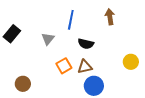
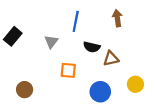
yellow circle: (131, 62) -> (135, 84), moved
orange square: (64, 66) -> (68, 70), turned 35
brown triangle: (85, 67) -> (111, 59), moved

